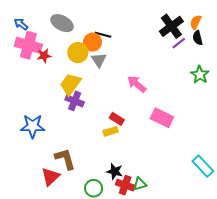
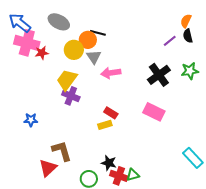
blue arrow: (21, 24) -> (20, 23), size x1.6
black cross: (171, 26) -> (159, 75), moved
green star: (200, 75) -> (190, 71), turned 30
pink arrow: (137, 84) -> (111, 73), moved, turned -48
blue star: (33, 126) -> (31, 120), size x0.6

